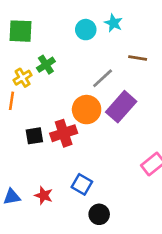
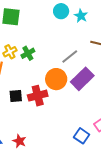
cyan circle: (86, 30) -> (61, 11), moved
green cross: (46, 65) -> (28, 53), moved
blue square: (82, 184) -> (82, 136), moved

